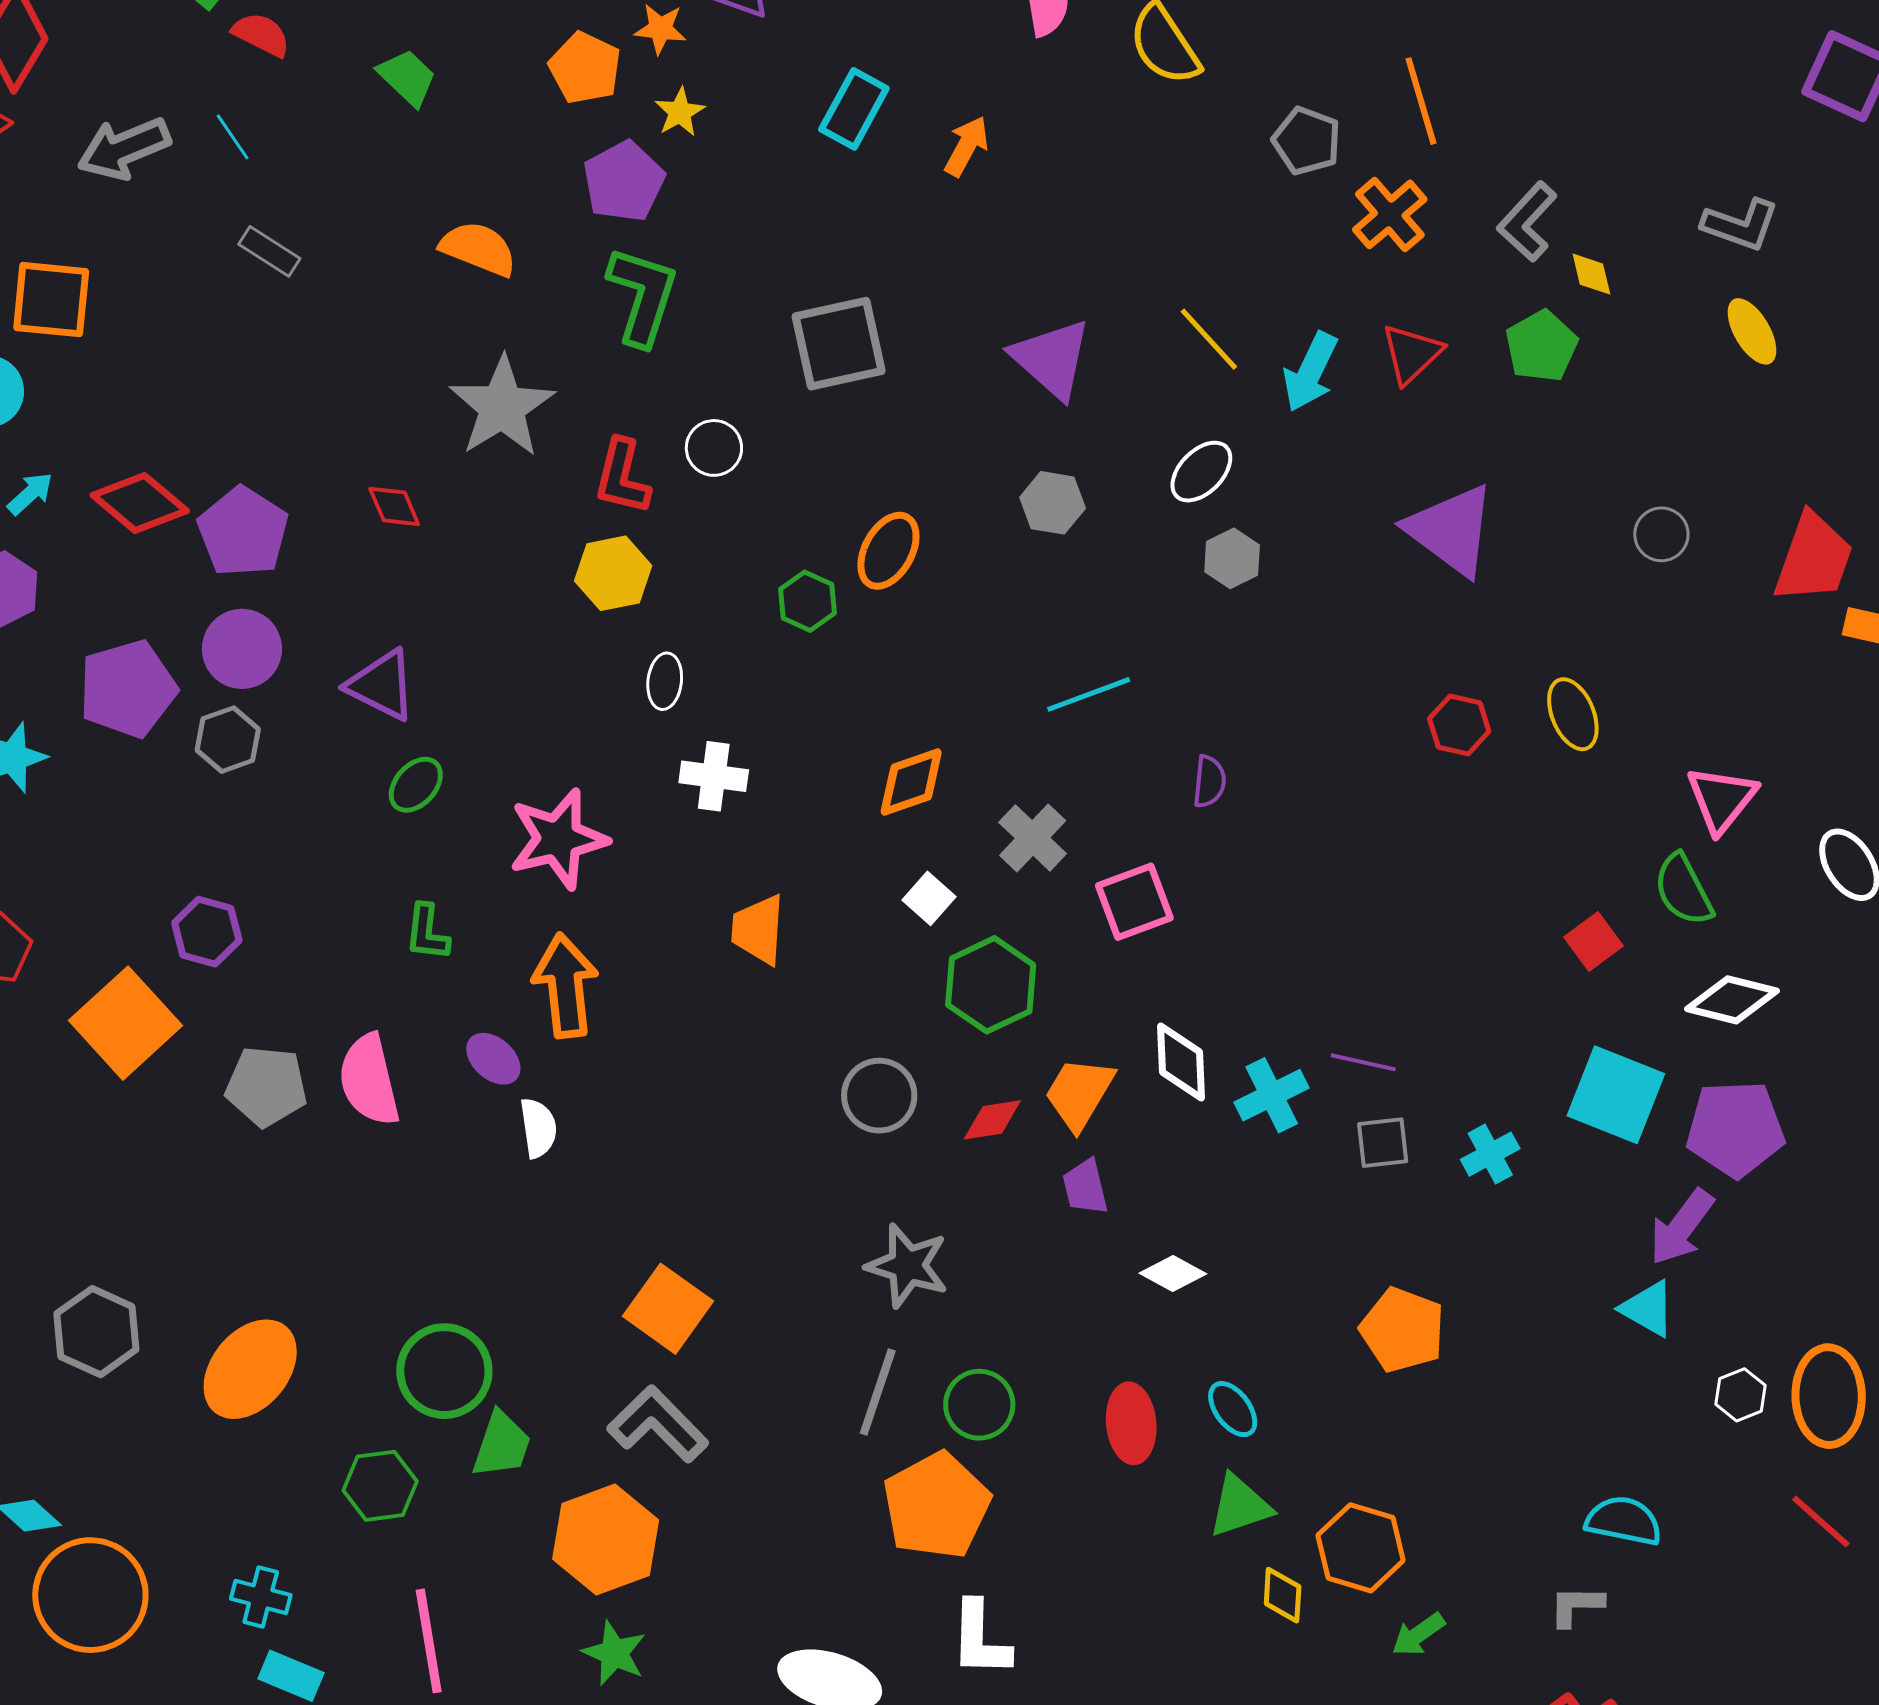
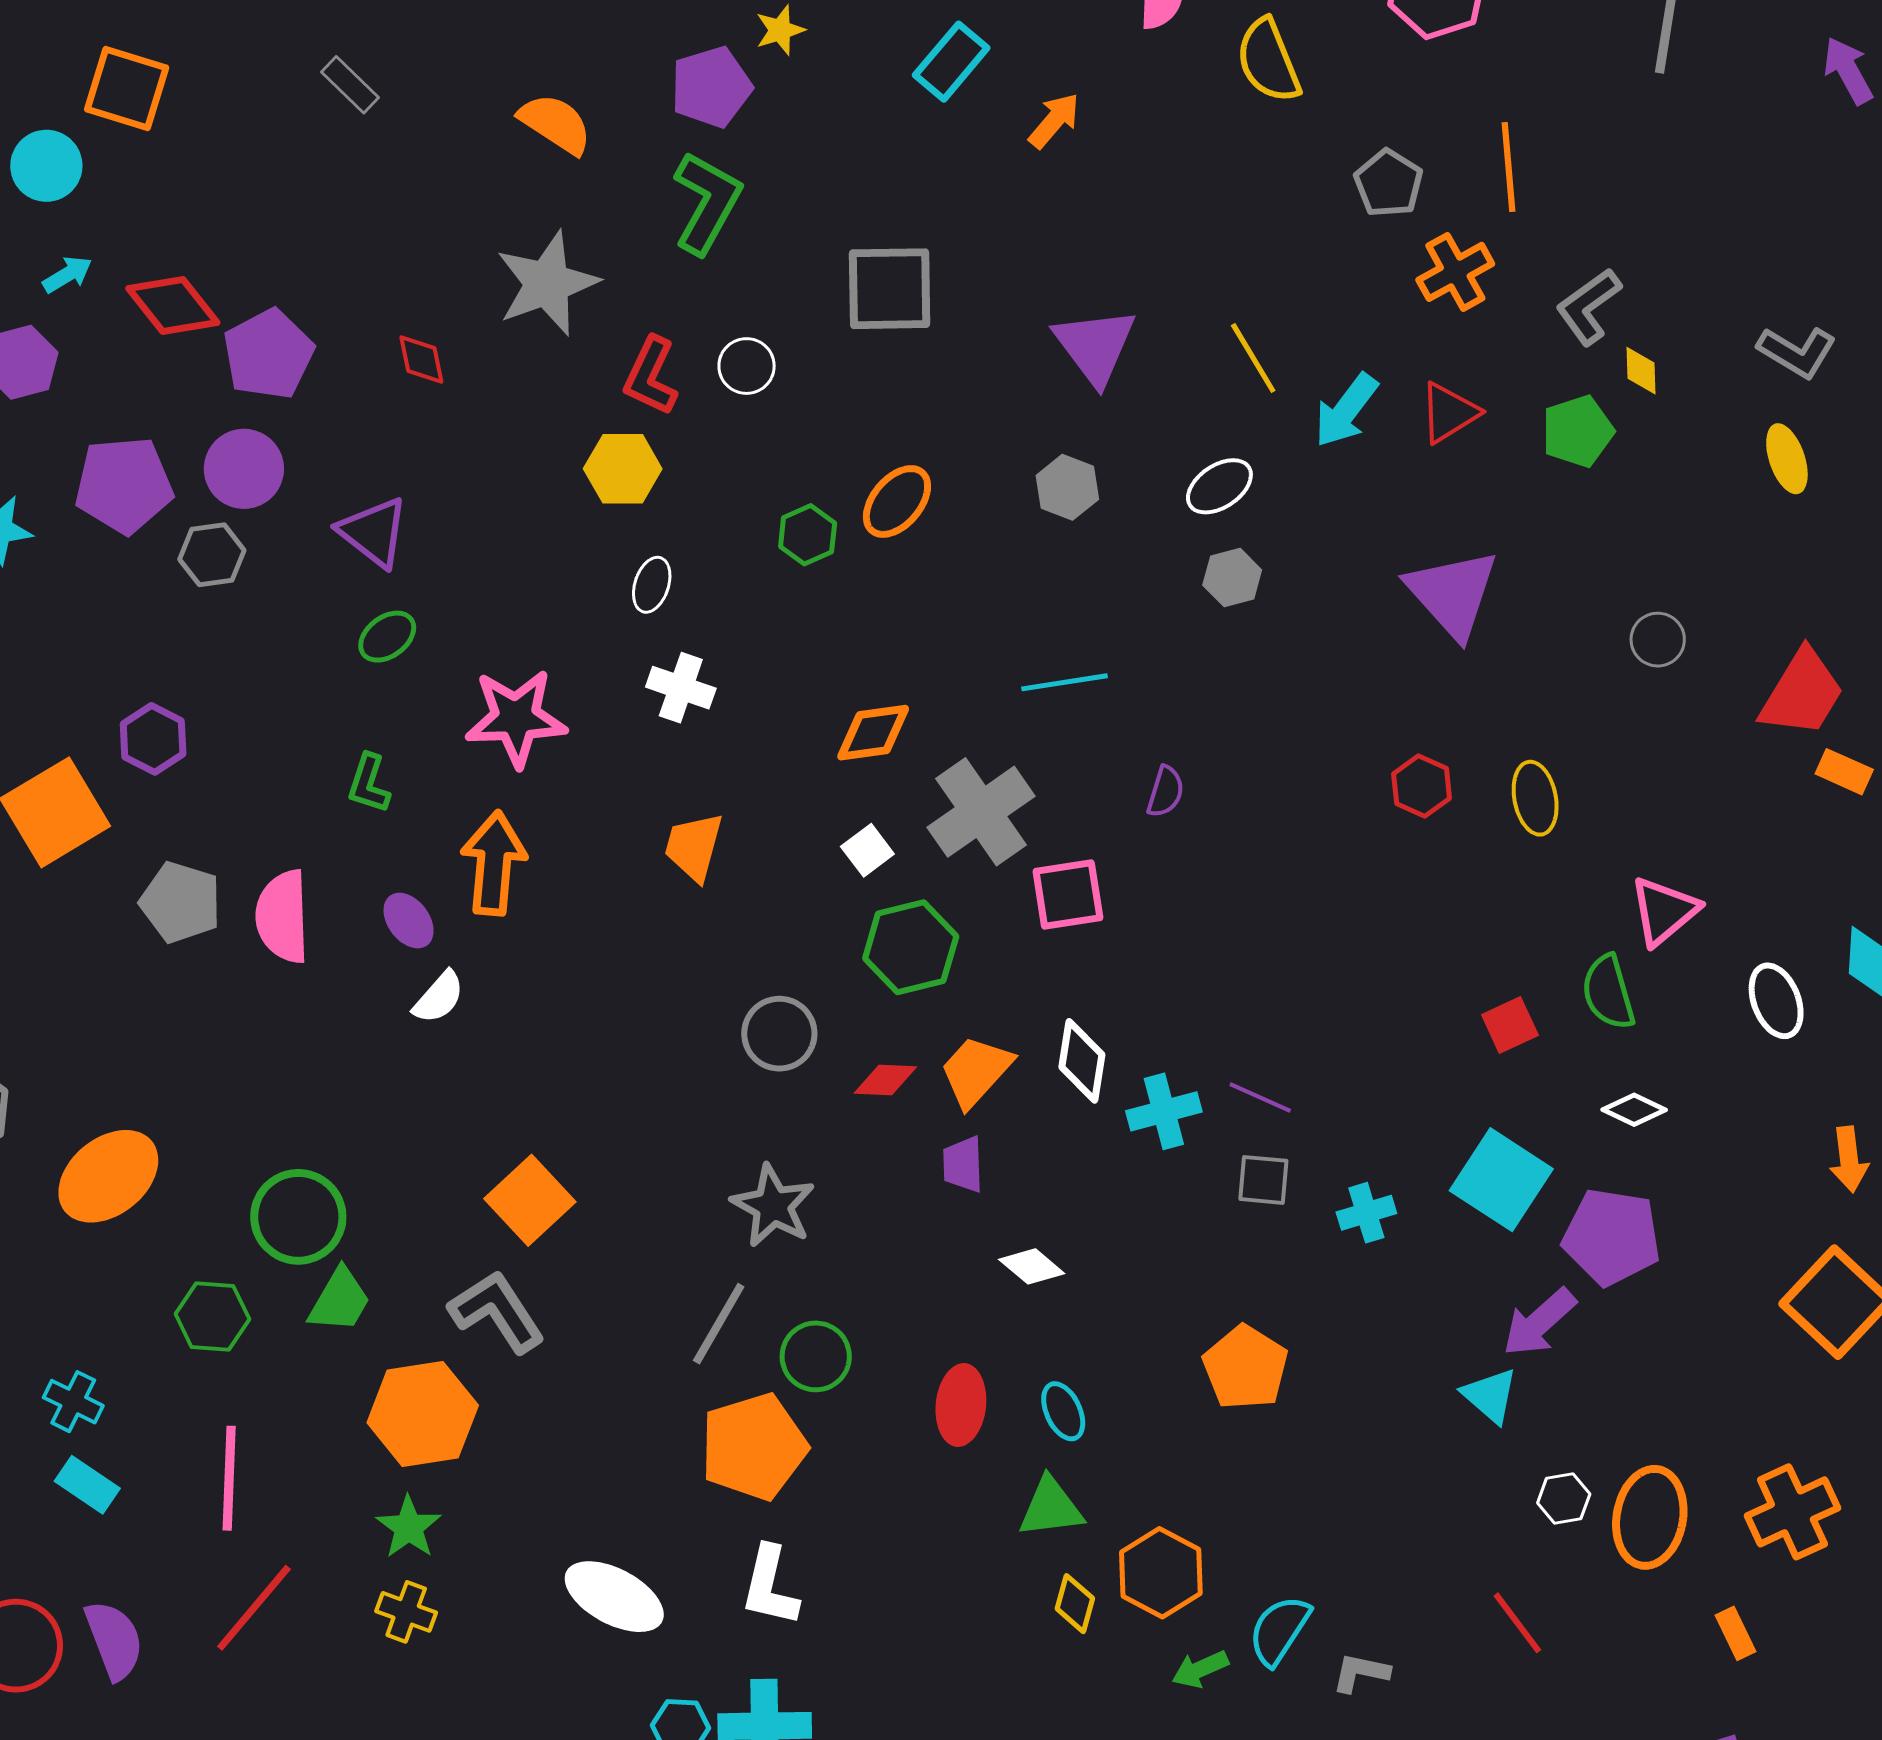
gray cross: (1033, 838) -> (981, 812), size x1.5
white diamond: (1732, 1000) -> (1634, 1110), size x0.7
white semicircle: (538, 1128) -> (439, 997), turned 38
cyan semicircle: (1624, 1521) -> (1279, 1630), moved, turned -80
red line: (1821, 1522) -> (1517, 1623), moved

